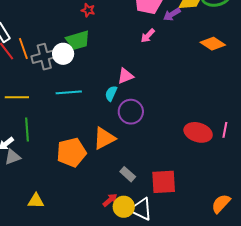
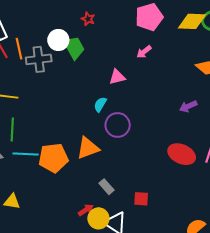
purple arrow: (172, 14) -> (188, 106), moved
green trapezoid: (78, 40) -> (74, 48), turned -110
white circle: (63, 54) -> (58, 40), moved
pink triangle: (125, 76) -> (117, 77), moved
cyan line: (69, 92) -> (26, 154), moved
red square: (164, 182) -> (141, 199), size x0.6

